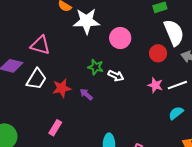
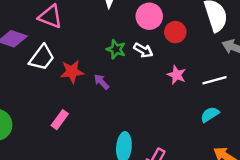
red circle: (158, 53) -> (175, 32), moved
white arrow: (116, 76) -> (143, 50), moved
pink star: (155, 85) -> (177, 75), moved

